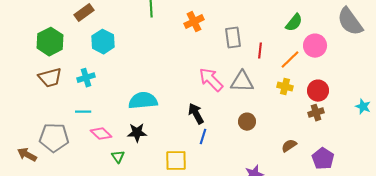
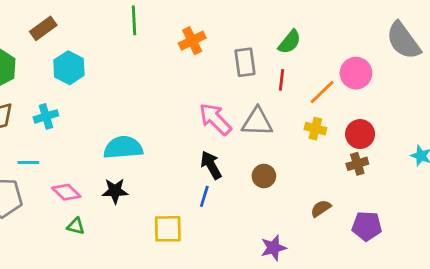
green semicircle: (294, 23) -> (290, 42), moved
cyan line: (83, 112) -> (28, 162), moved
black arrow: (196, 114) -> (211, 165), moved
green triangle: (118, 157) -> (76, 226), moved, turned -40
purple pentagon: (323, 159) -> (367, 226), turned -30

